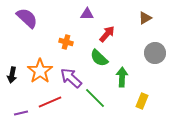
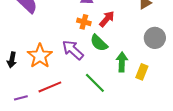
orange cross: (66, 42) -> (84, 22), moved
purple arrow: (71, 78) -> (73, 50), moved
yellow rectangle: (142, 101) -> (142, 72), moved

